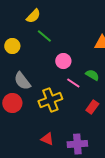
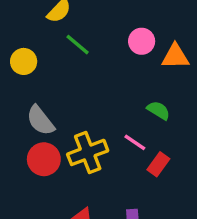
pink circle: (63, 61) -> (142, 41), moved
pink line: (73, 83) -> (135, 142), moved
red circle: (12, 103) -> (44, 159), moved

